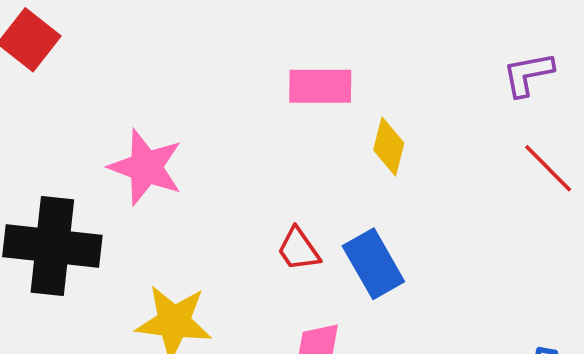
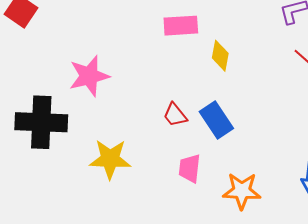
pink star: (146, 167) -> (89, 76), turned -30

